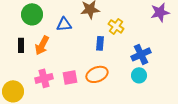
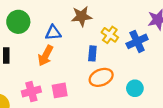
orange arrow: (42, 45) -> (46, 56), moved
blue cross: (141, 54) -> (137, 41), moved
orange ellipse: (97, 74) -> (101, 77), moved

